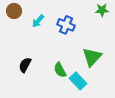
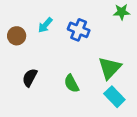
brown circle: (14, 11) -> (17, 36), moved
cyan rectangle: (78, 81) -> (114, 97), moved

